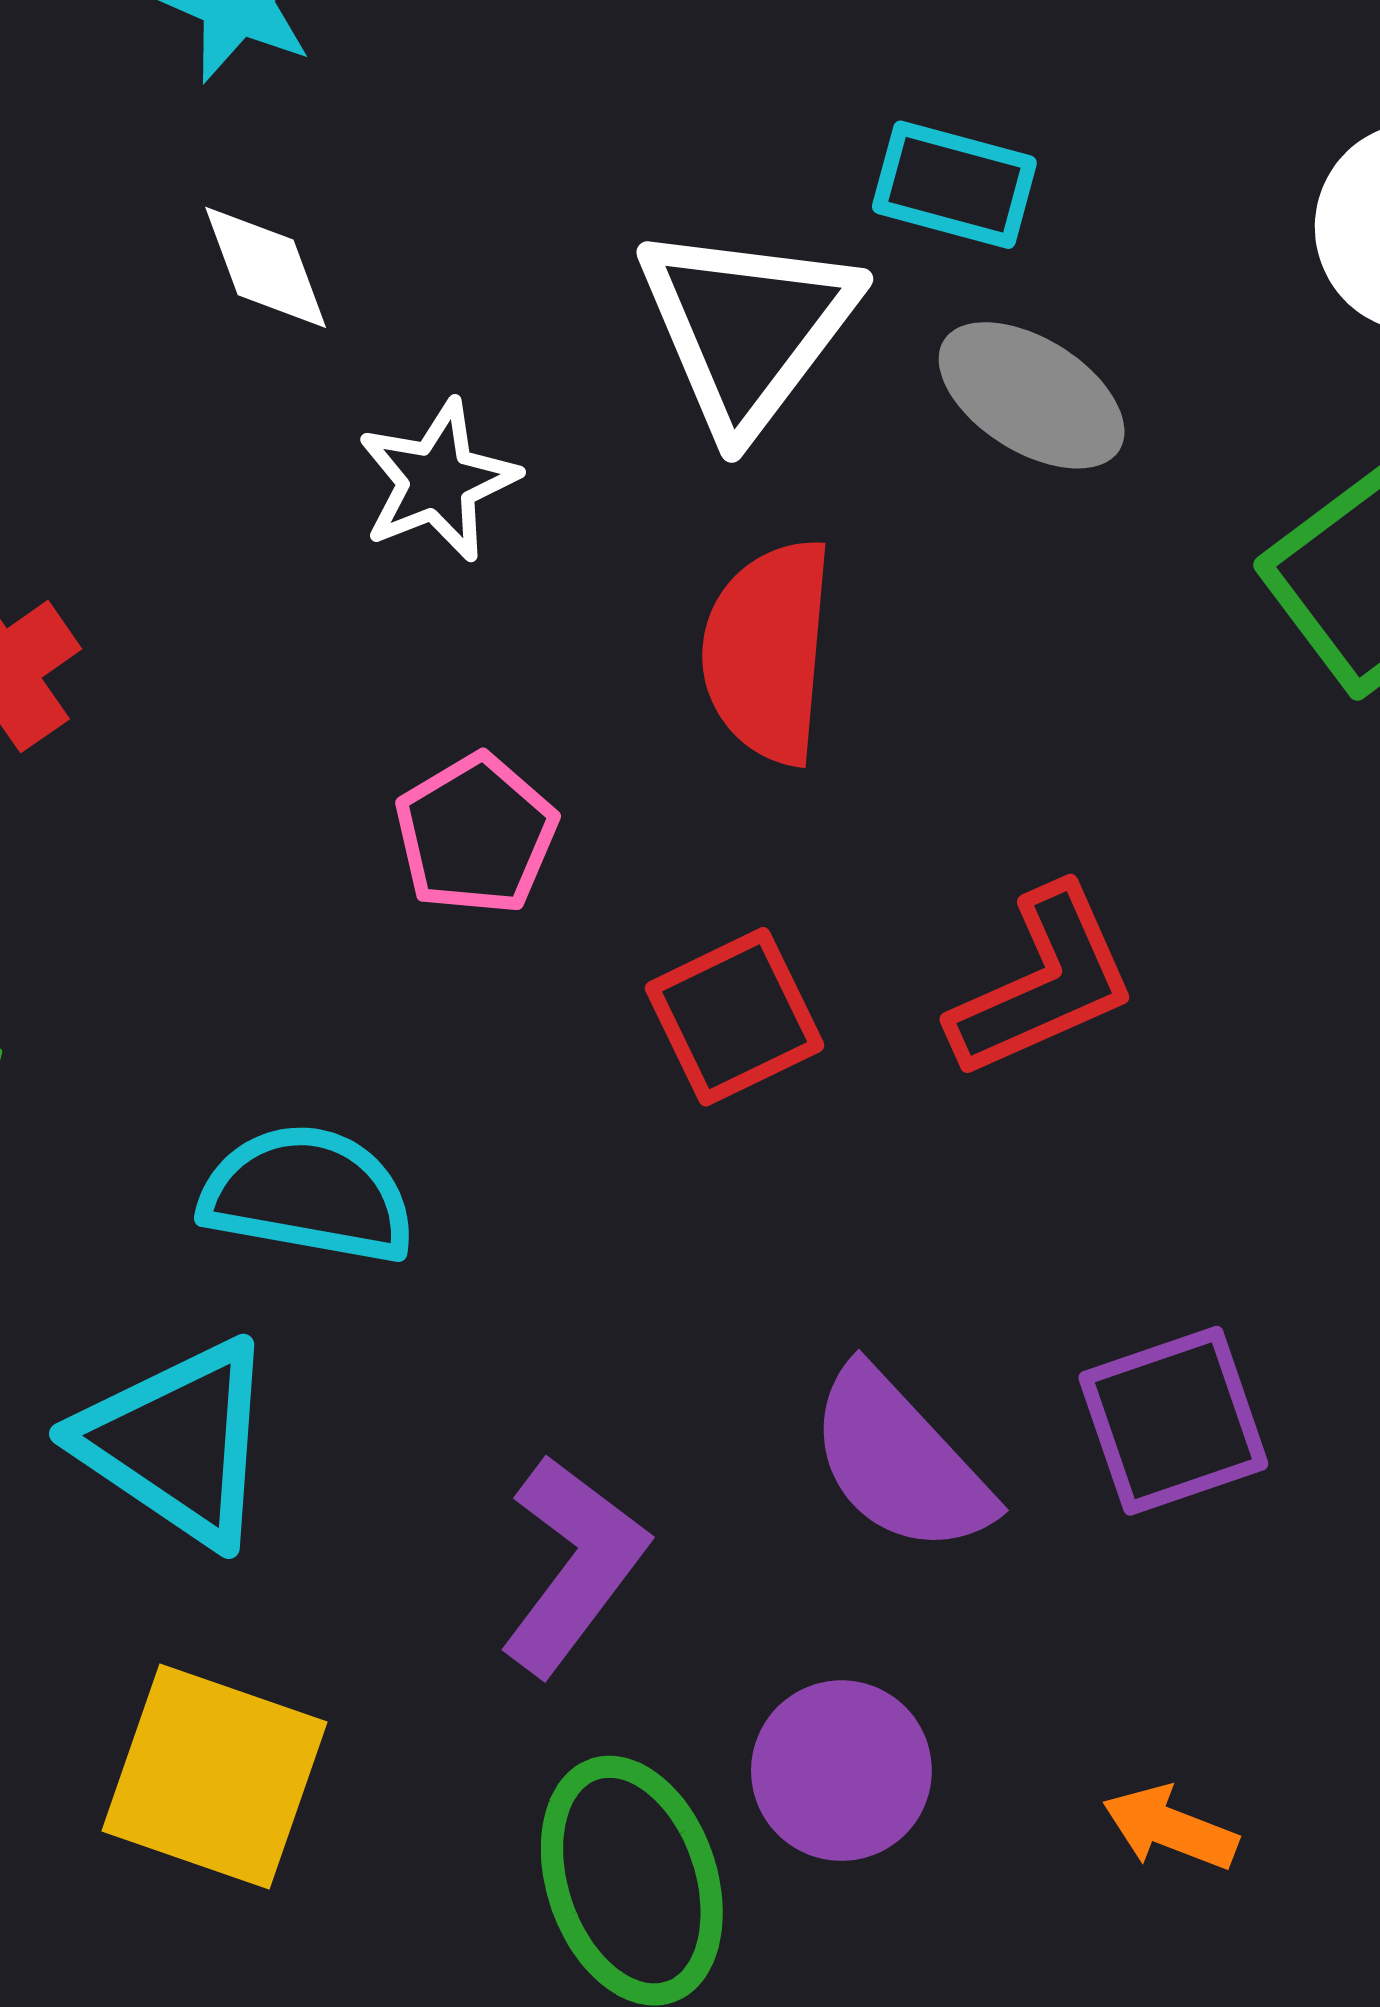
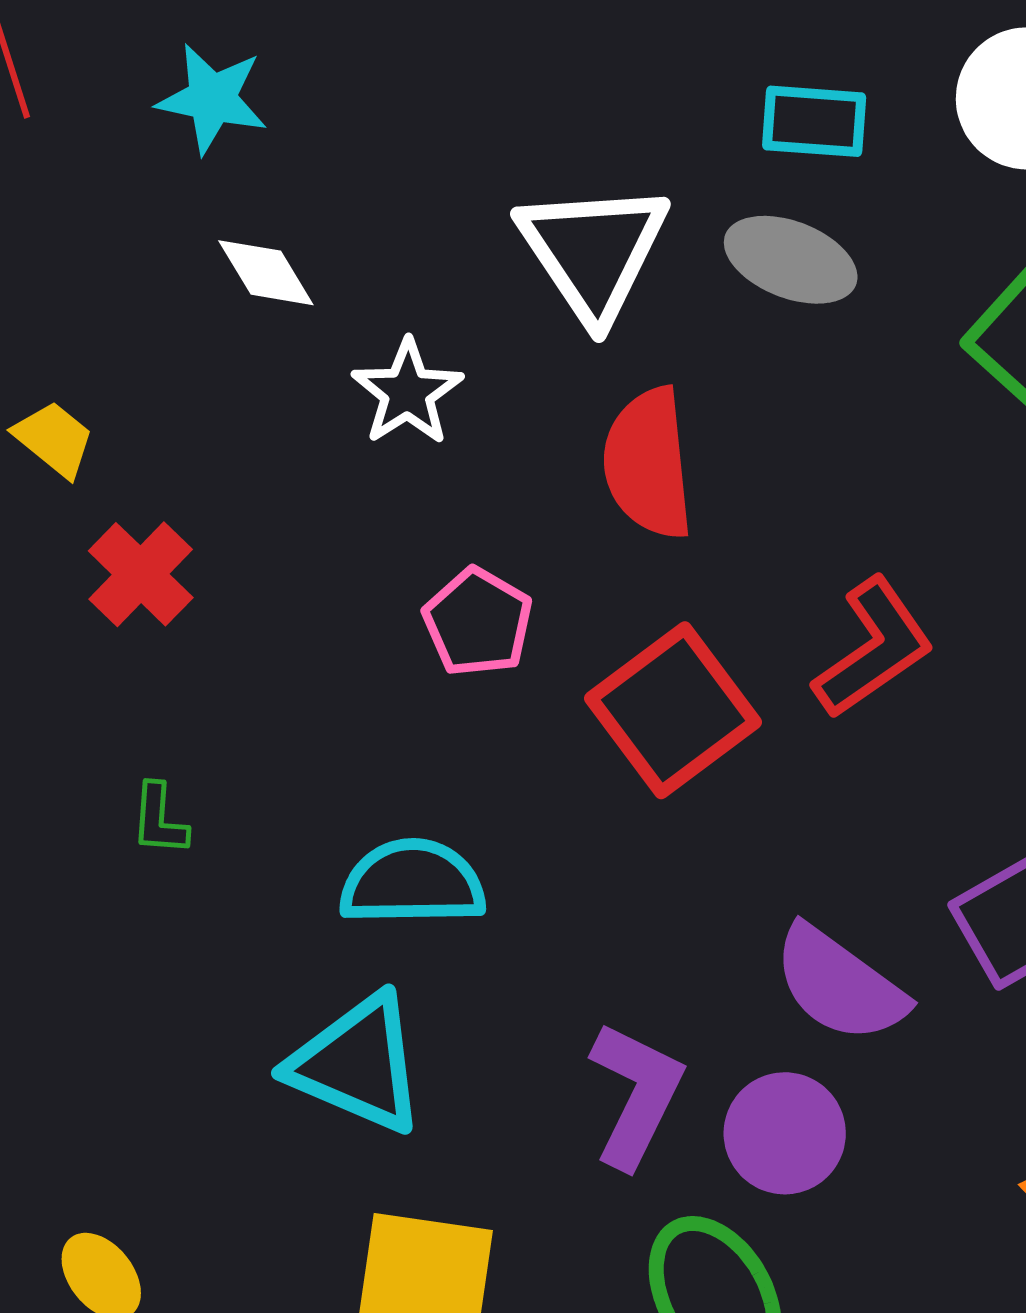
cyan rectangle: (954, 185) -> (814, 121), moved
red square: (735, 1017) -> (673, 710), size x1.4
purple circle: (841, 1771) -> (785, 1133), moved

